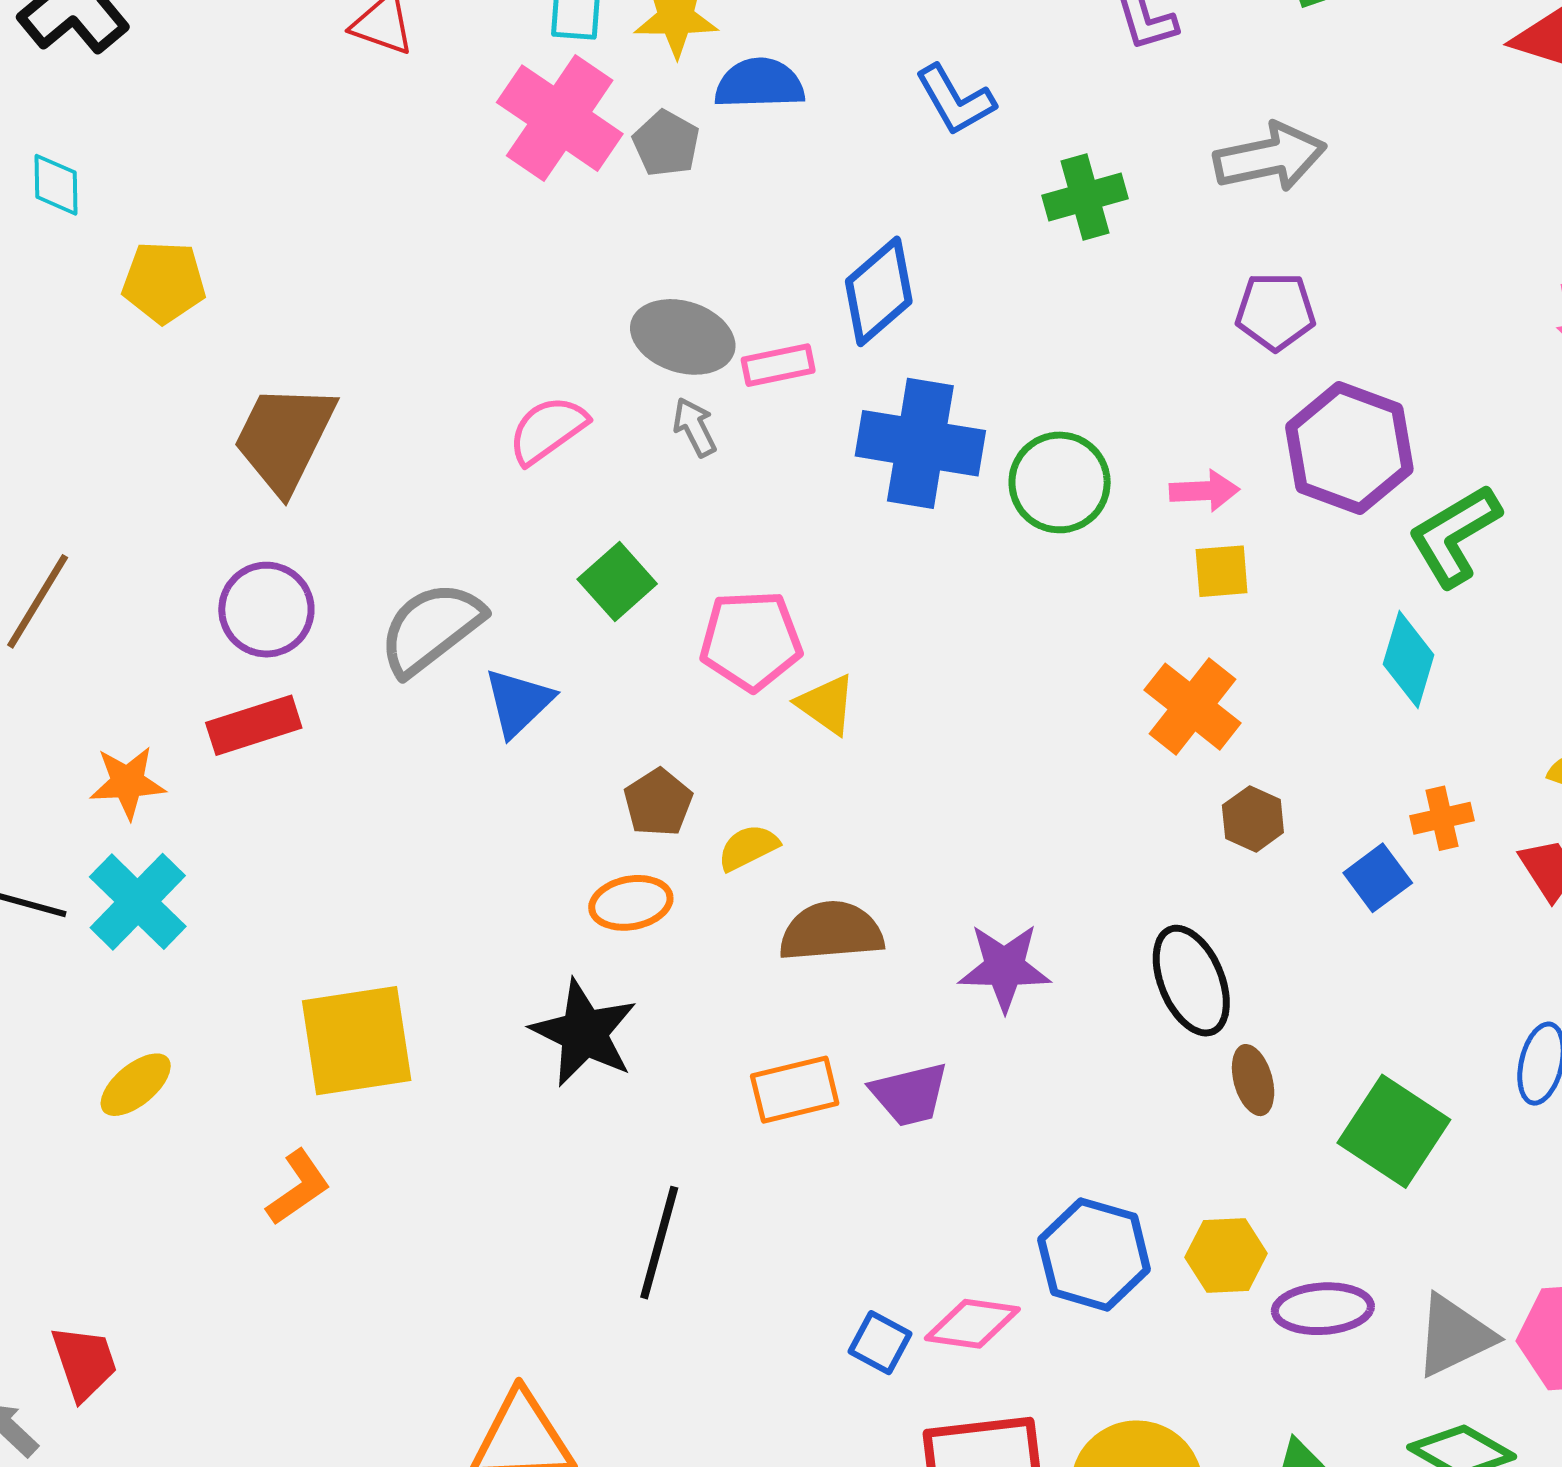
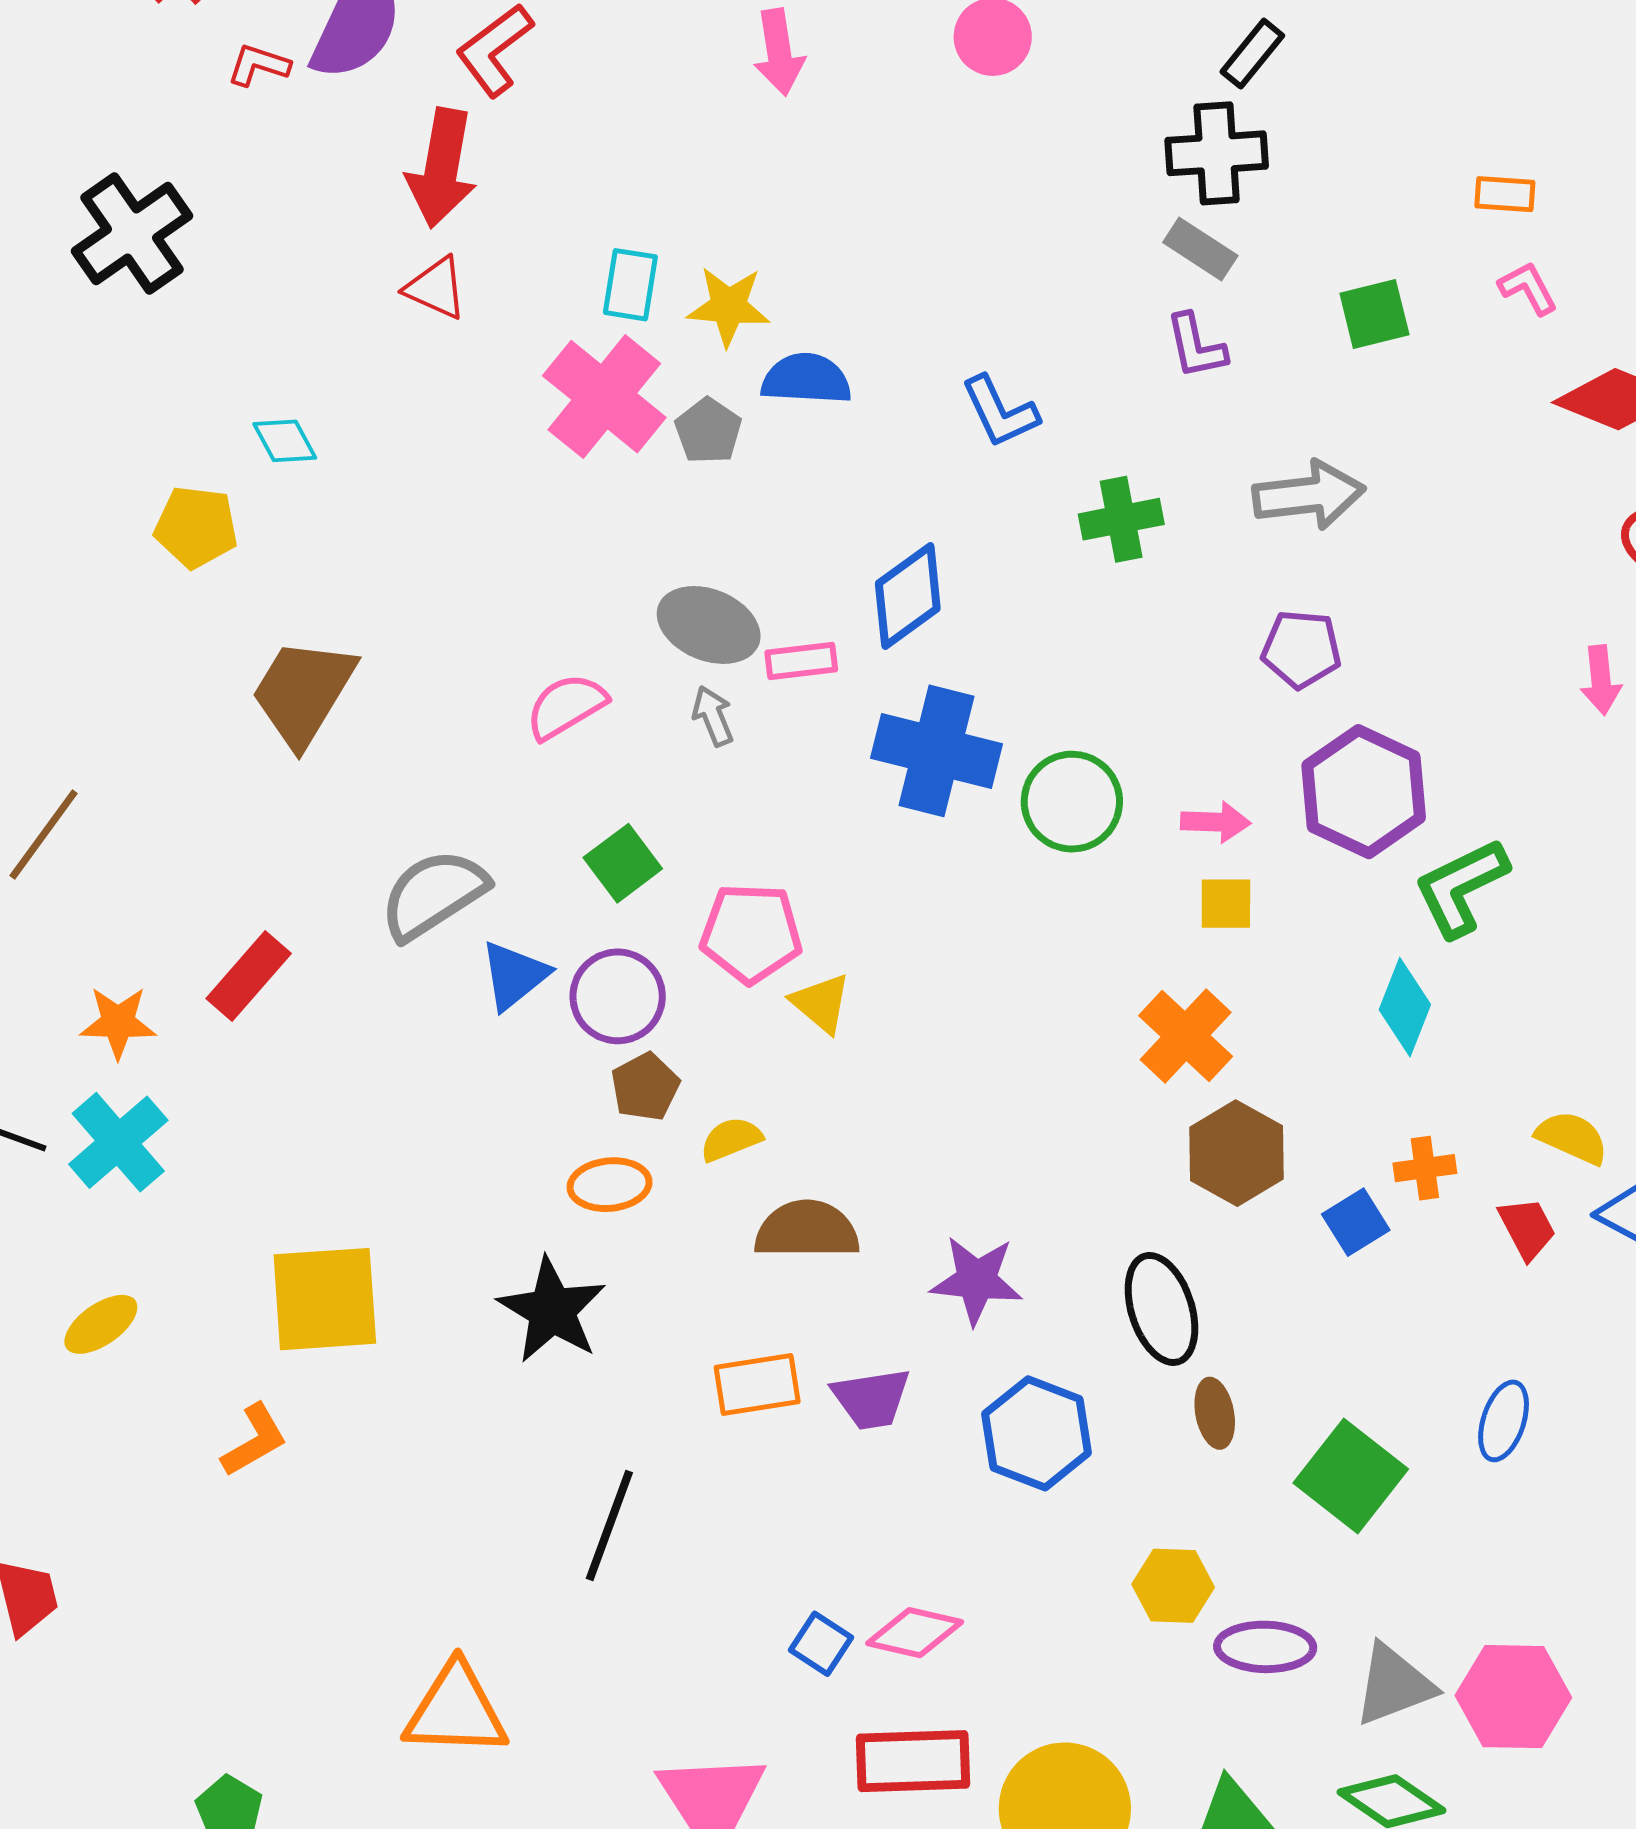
cyan diamond: (56, 185) -> (285, 441), moved, turned -32
purple circle: (266, 610) -> (618, 996), moved
red rectangle: (254, 725) -> (249, 976), turned -36
brown hexagon: (1253, 819) -> (1236, 1153), size x1.6
blue hexagon: (1094, 1254) -> (1037, 1433), moved

